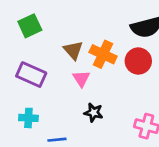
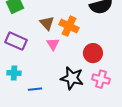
red circle: (138, 61) -> (93, 53), moved
black star: (94, 113) -> (72, 78), moved, size x1.6

